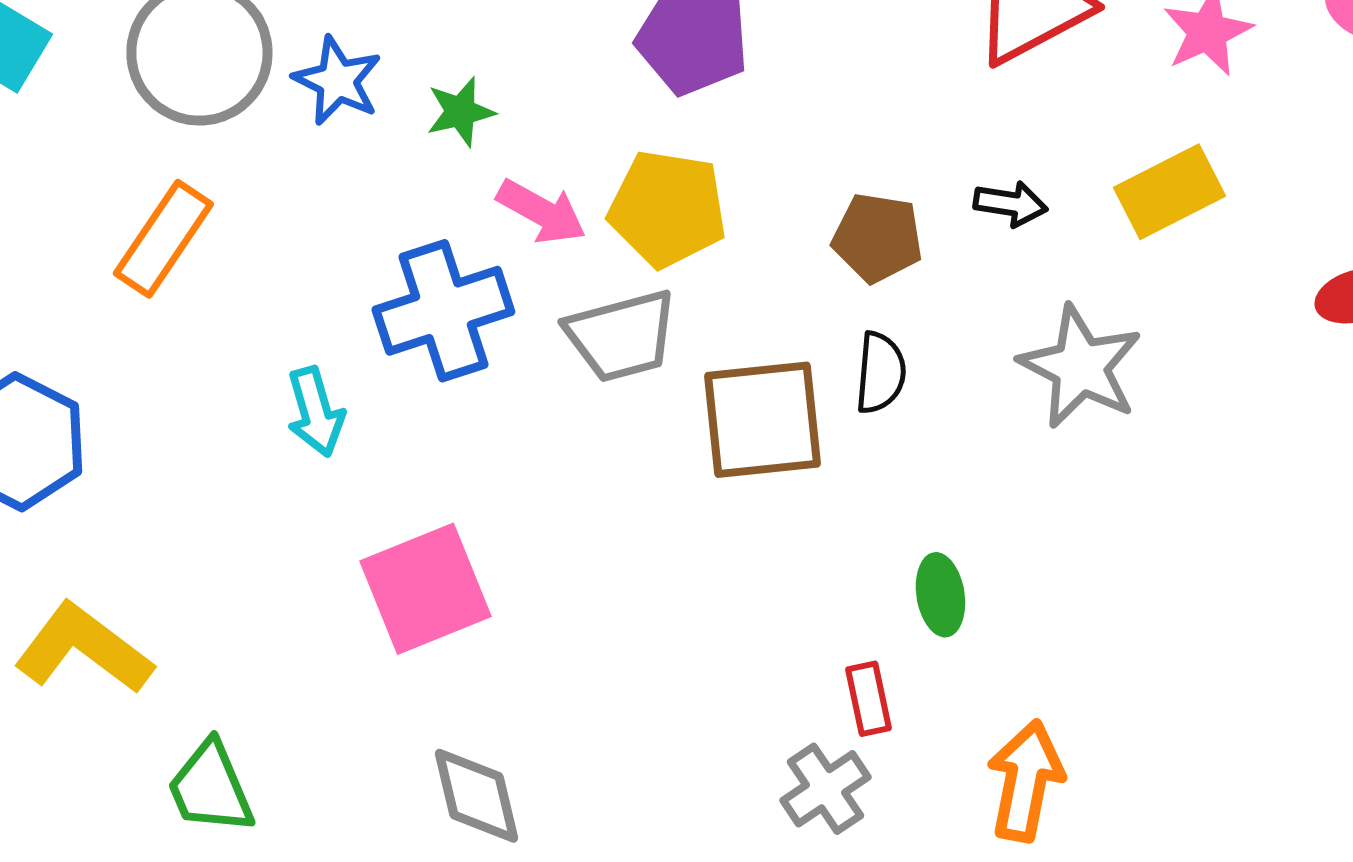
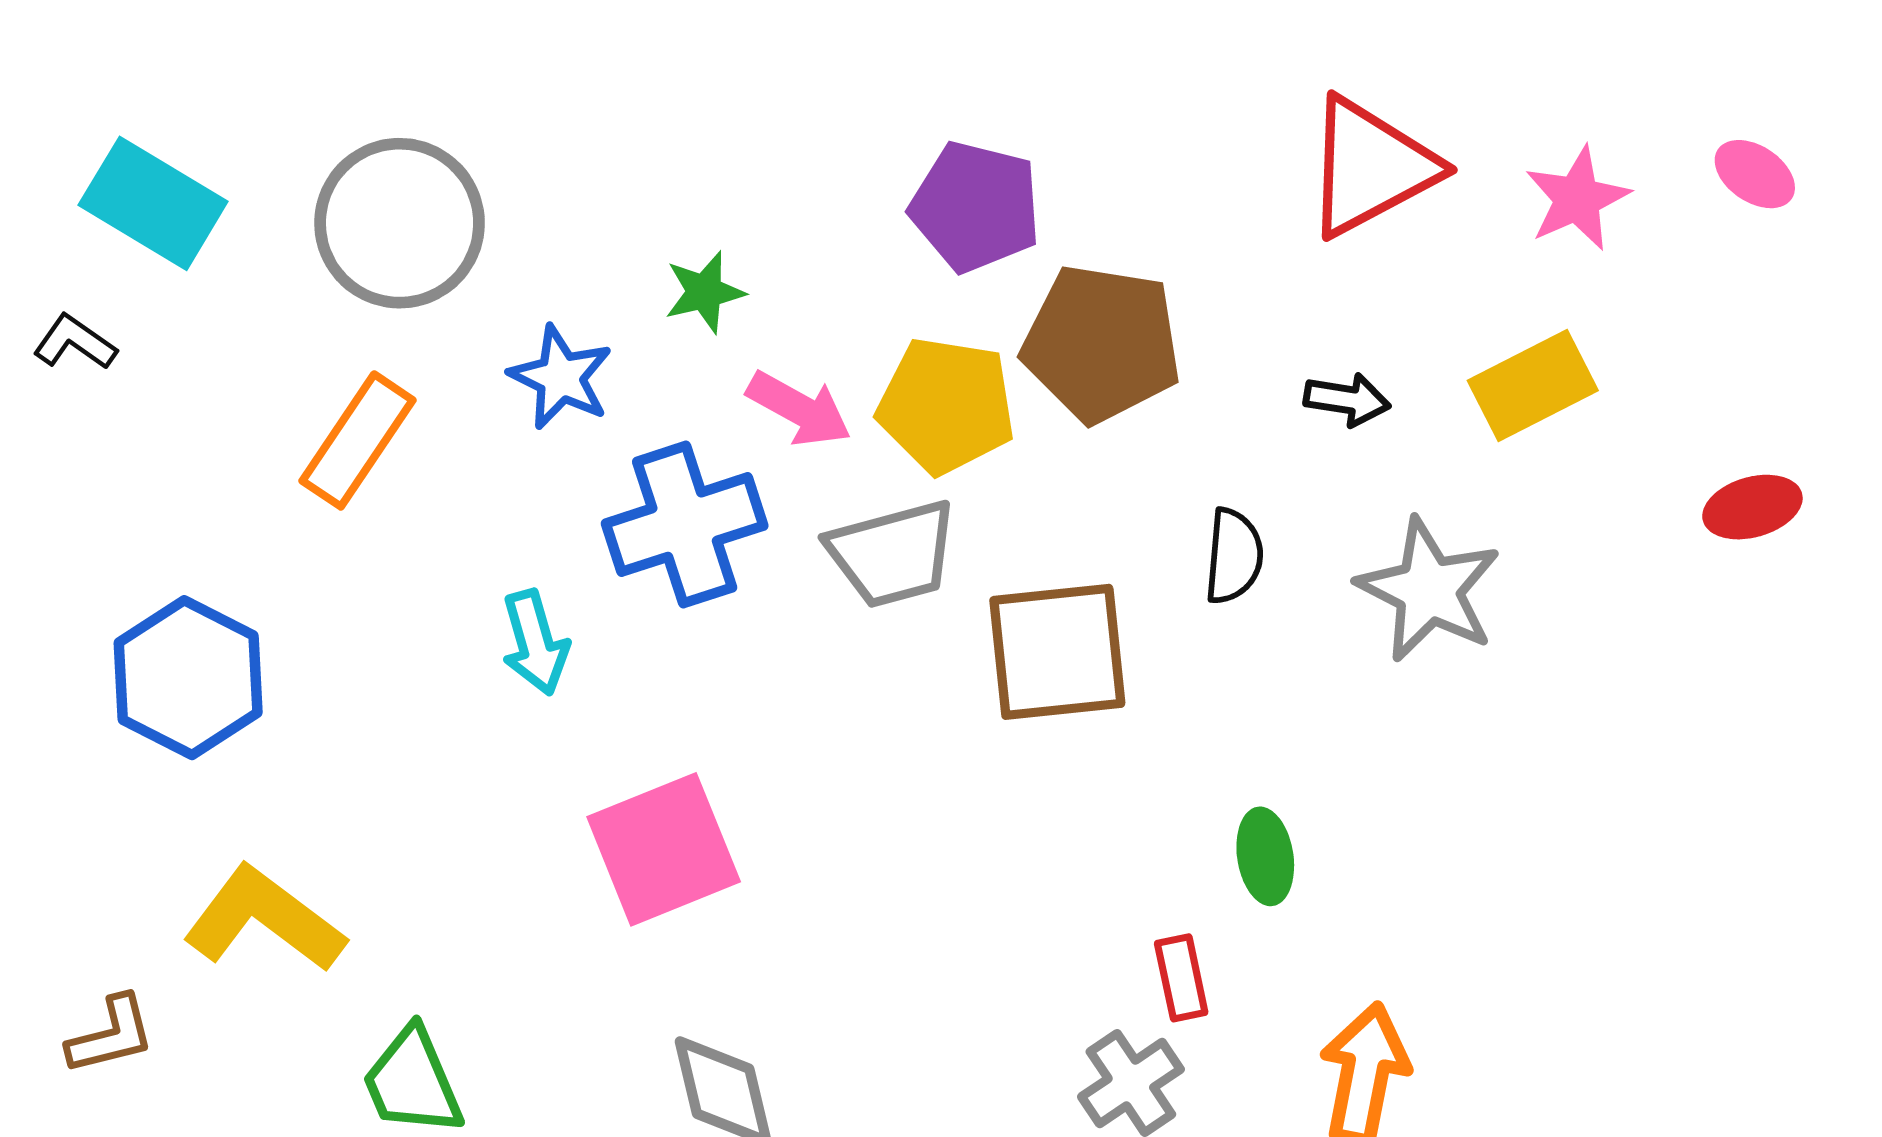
blue star: (337, 81) -> (561, 377), moved
brown pentagon: (877, 238) -> (1102, 343), moved, size x1.5
black semicircle: (880, 373) -> (1234, 556), moved

